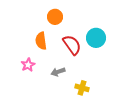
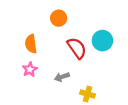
orange semicircle: (41, 41) -> (31, 44), moved

